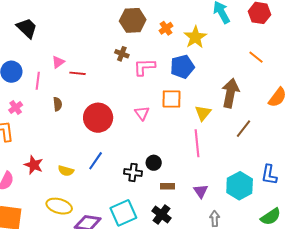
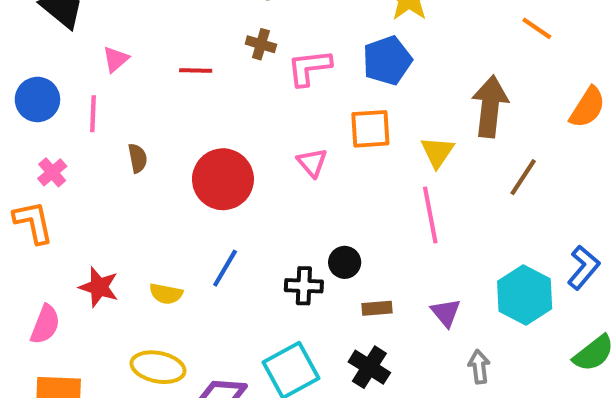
pink triangle: (58, 62) -> (116, 59), moved
red line: (78, 73) -> (196, 71), moved
blue L-shape: (269, 175) -> (584, 267), turned -145

